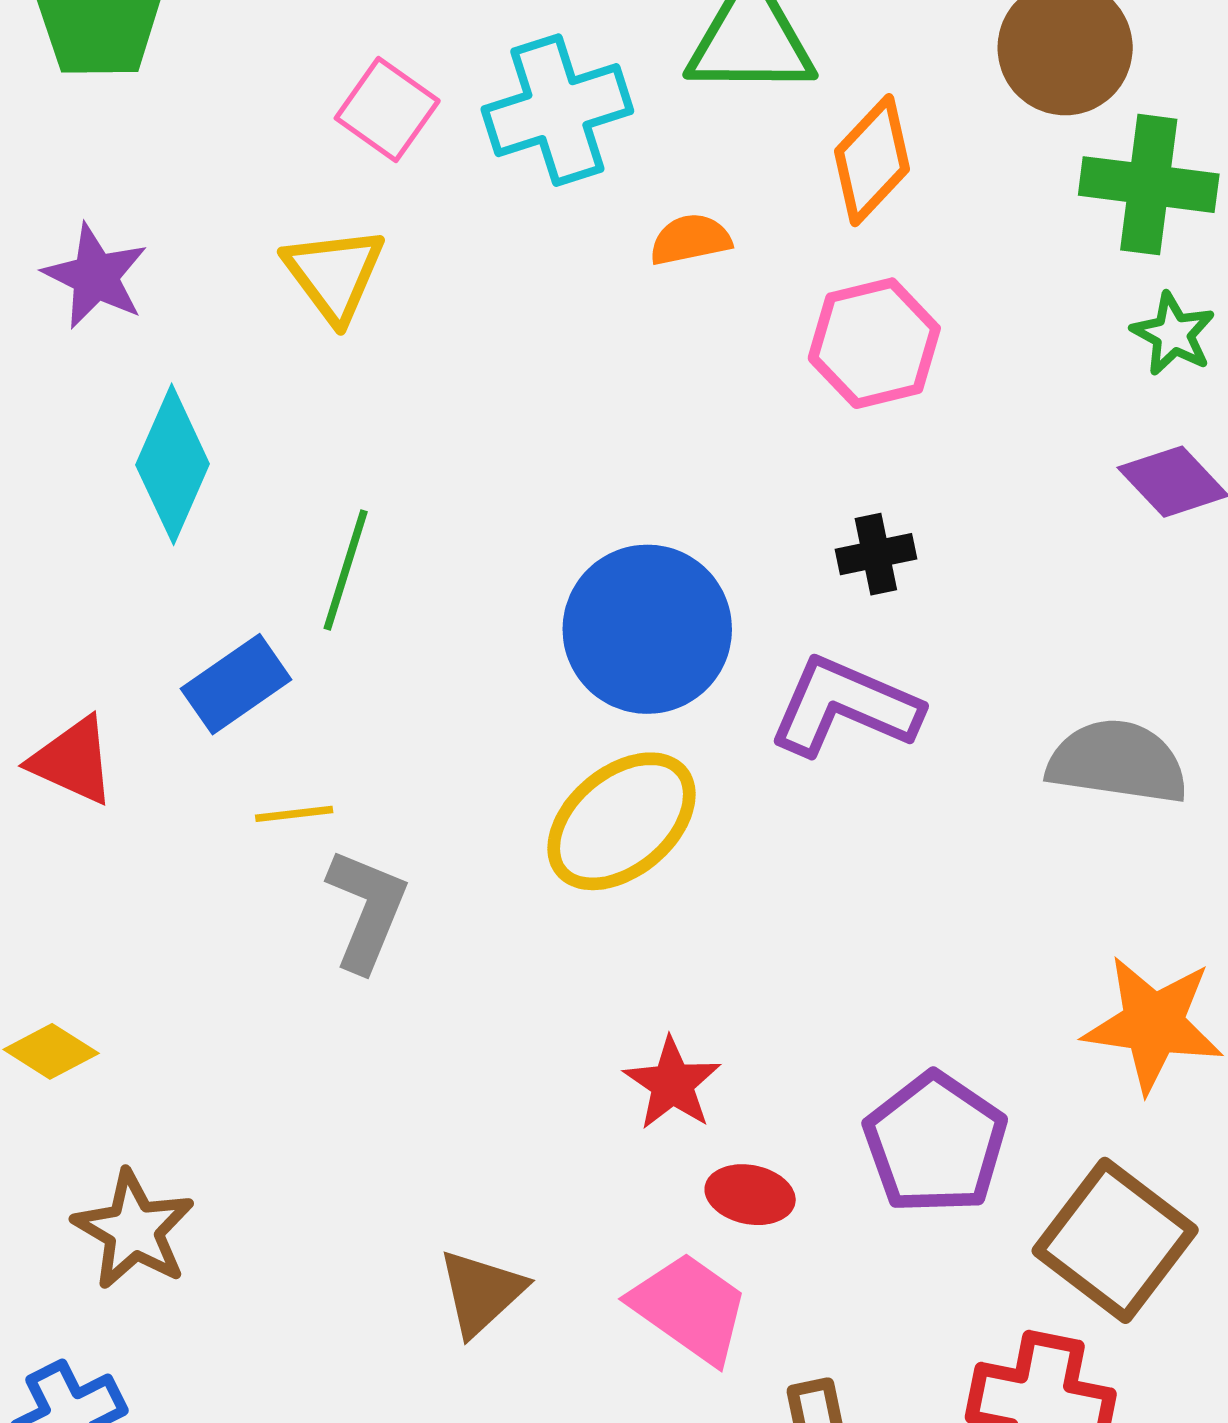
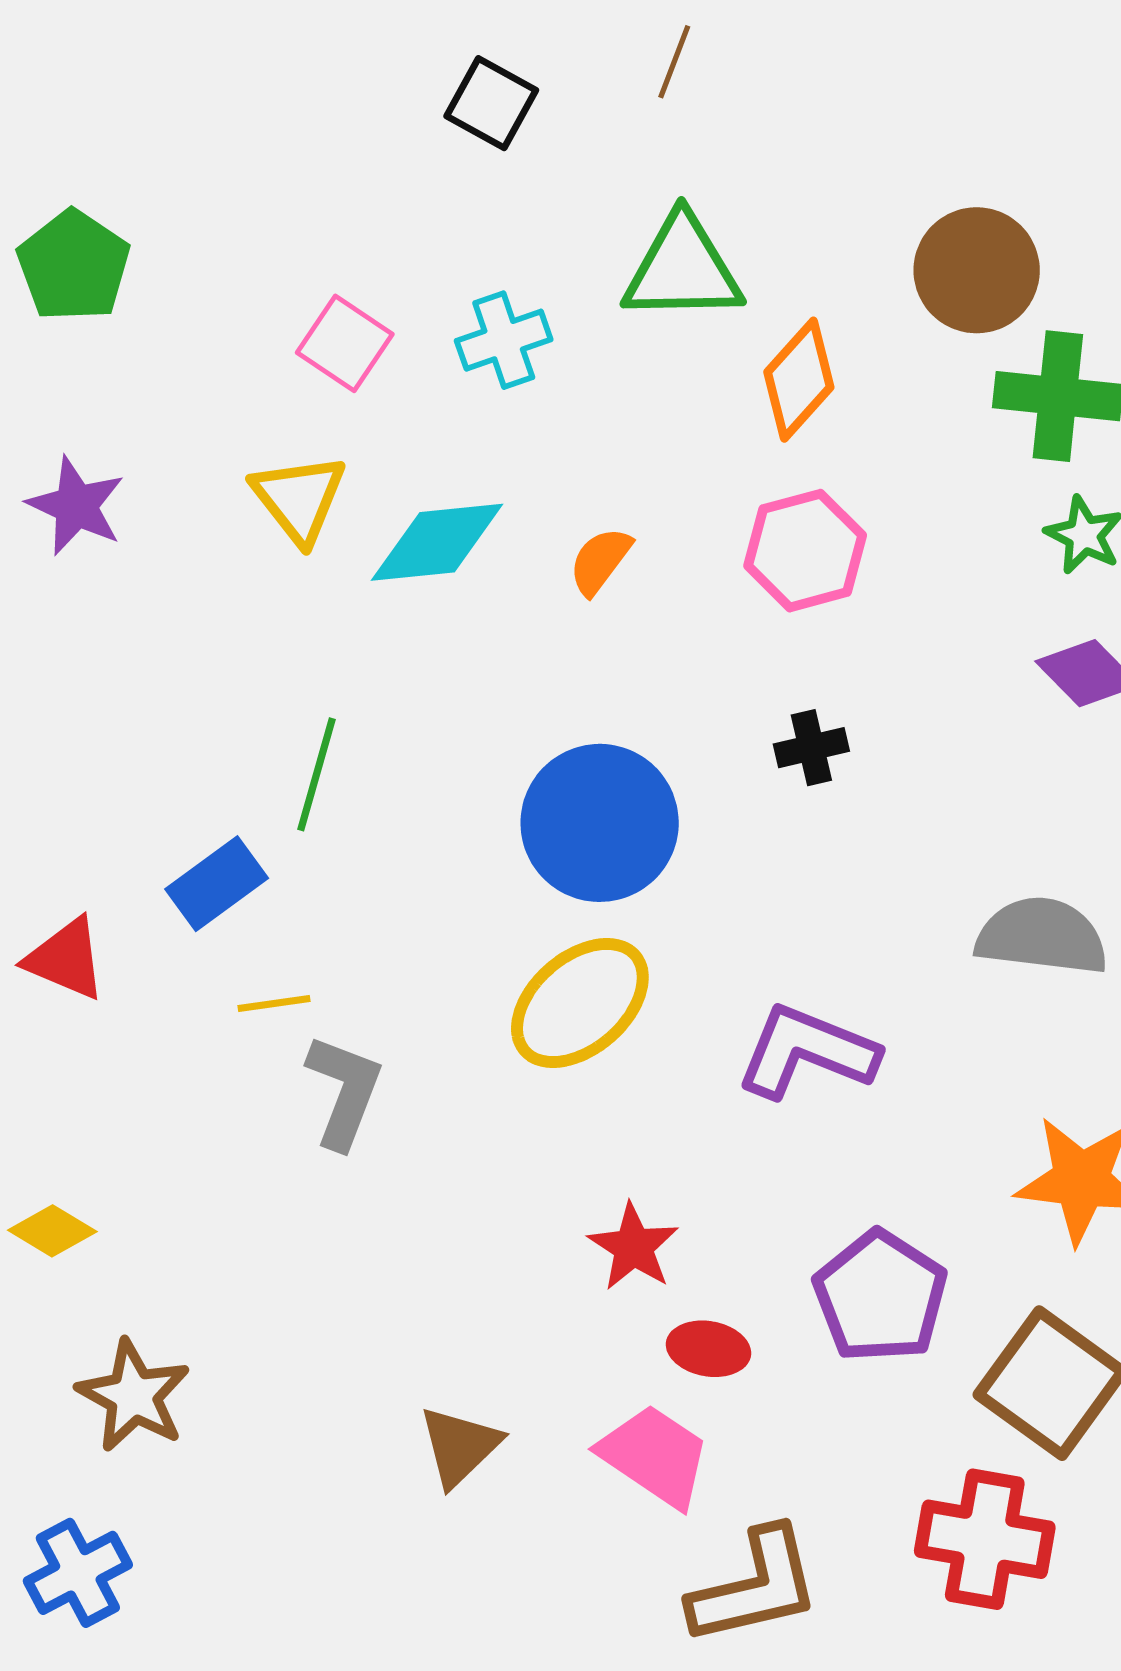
cyan cross: (557, 110) -> (504, 340), size x0.7
orange semicircle: (690, 239) -> (600, 561), moved, turned -40
cyan diamond: (173, 464) -> (437, 542), moved, turned 62
purple L-shape: (845, 706) -> (807, 1052), moved

